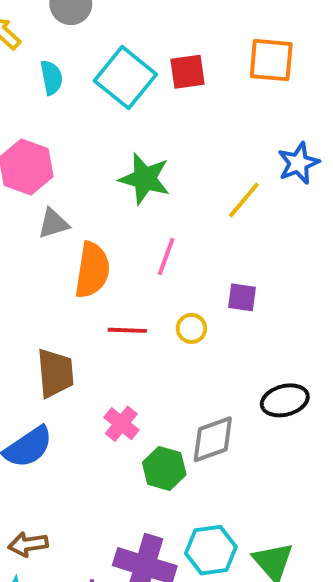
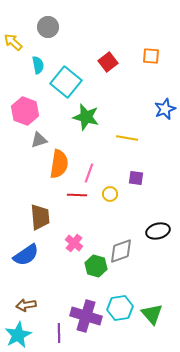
orange square: (271, 60) -> (151, 56), size x0.7
red square: (188, 72) -> (108, 62), turned -30
cyan square: (125, 78) -> (66, 82), moved
yellow line: (244, 200) -> (127, 138), moved, turned 60
pink line: (166, 256) -> (89, 173), moved

